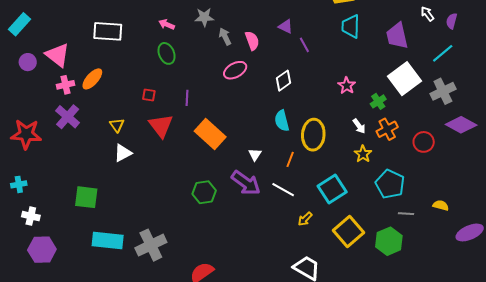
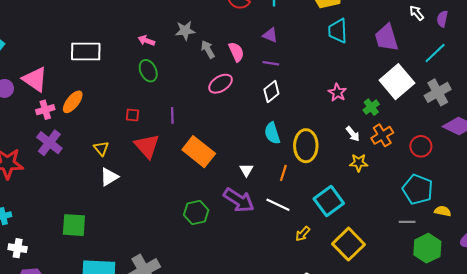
purple line: (304, 45) -> (271, 63), moved, turned -49
yellow star: (363, 154) -> (359, 163), turned -30
cyan pentagon: (390, 184) -> (418, 189), moved
green hexagon: (389, 241) -> (427, 248), moved

